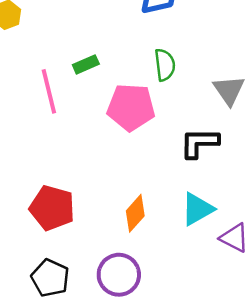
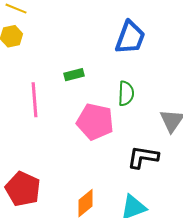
green rectangle: (86, 64) -> (74, 75), moved

